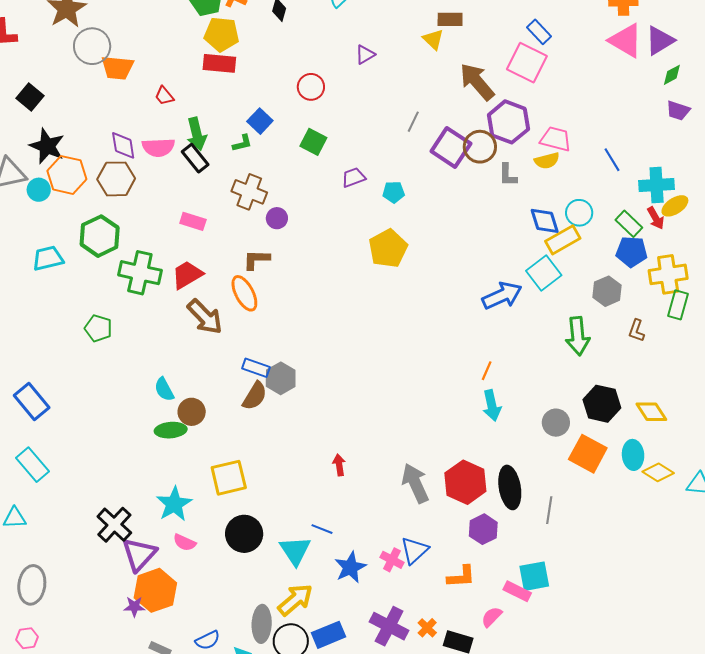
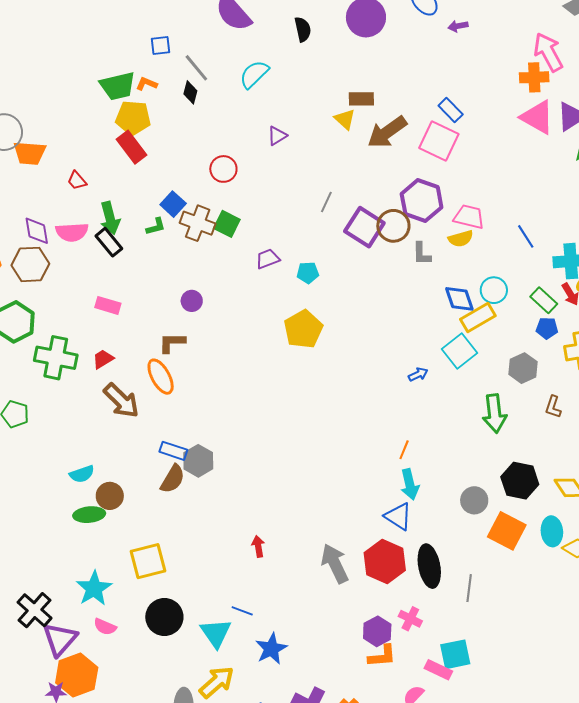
red rectangle: (219, 63) -> (131, 147), turned 48
brown arrow: (477, 82) -> (387, 132), moved, turned -84
brown cross: (249, 192) -> (198, 223), moved
blue pentagon: (632, 252) -> (547, 328), size x0.7
red trapezoid: (187, 275) -> (103, 359), size x0.7
blue arrow: (502, 296) -> (418, 374), size x0.5
cyan semicircle: (164, 389) -> (82, 474), turned -80
purple hexagon: (483, 529) -> (377, 631), moved
blue triangle: (414, 550) -> (398, 516), moved, turned -44
pink cross: (392, 560) -> (410, 619), moved

